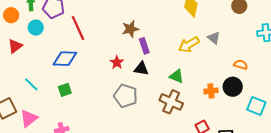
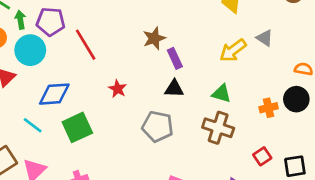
cyan circle: (36, 28) -> (30, 50), size x1.5
blue diamond: (65, 59) -> (54, 94), moved
red star: (117, 62) -> (118, 89), moved
green square: (65, 90) -> (77, 127), size x1.6

